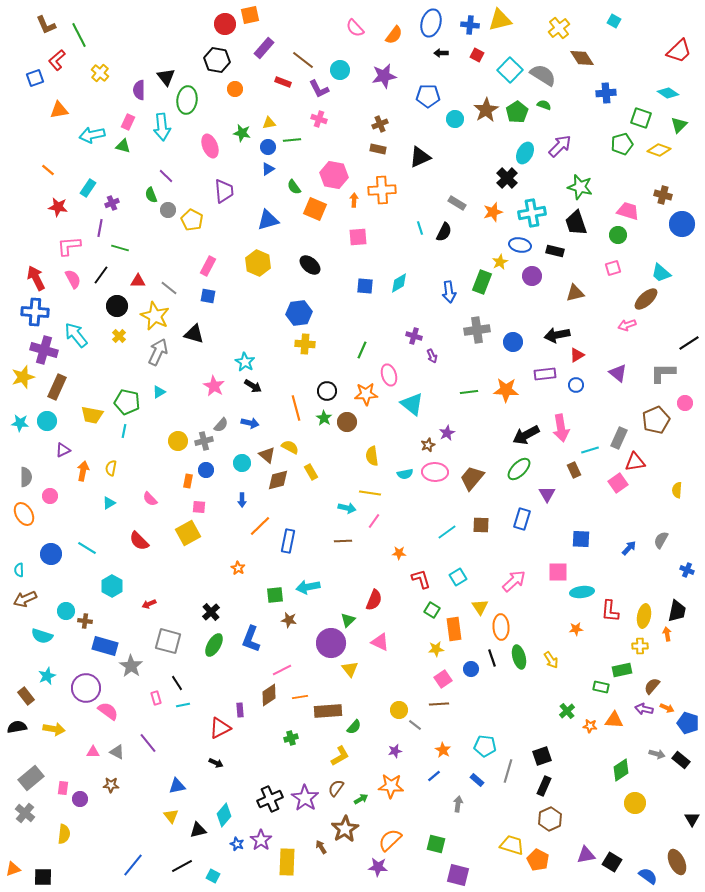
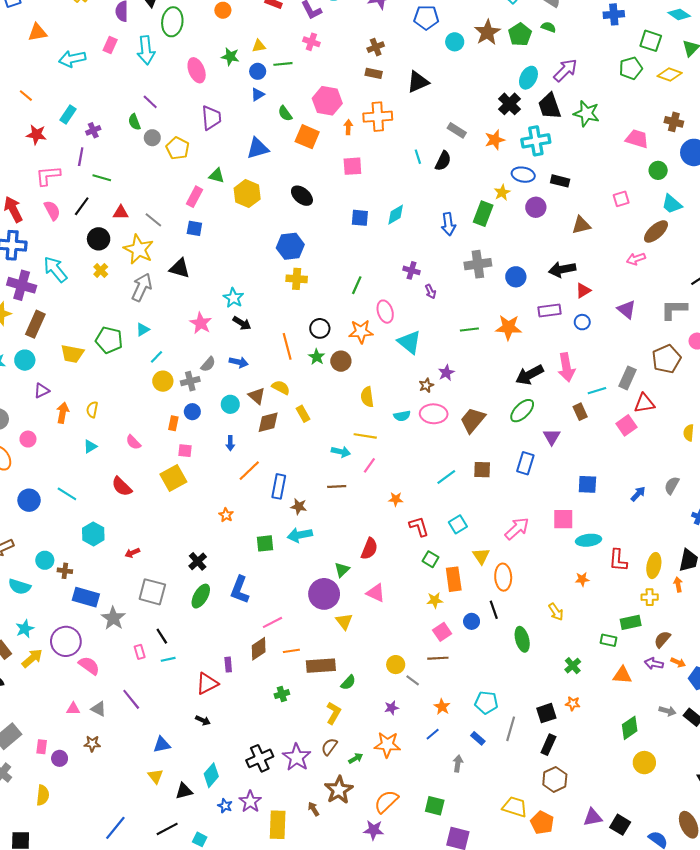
green triangle: (123, 146) -> (217, 176), moved
black trapezoid: (576, 223) -> (550, 106), moved
green circle: (618, 235) -> (658, 170), moved
cyan line: (124, 431) -> (157, 357), moved, turned 32
brown star: (289, 620) -> (299, 507), moved
green ellipse: (519, 657) -> (522, 639), moved
orange star: (590, 726) -> (573, 704), moved
yellow arrow: (54, 729) -> (32, 658), moved, turned -50
yellow L-shape: (340, 756) -> (334, 713), turned -30

